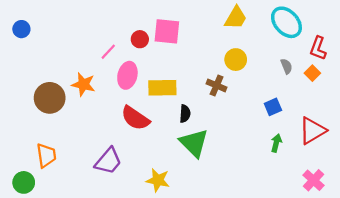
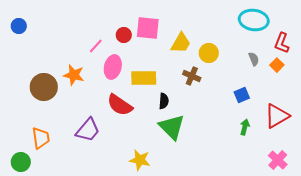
yellow trapezoid: (236, 18) -> (181, 43), moved
cyan ellipse: (286, 22) -> (254, 20), turned -40
purple trapezoid: (108, 161) -> (88, 130), moved

